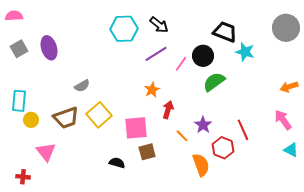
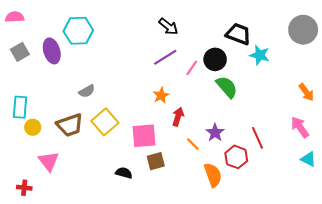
cyan hexagon: (124, 29) -> (78, 31), moved
green semicircle: (214, 82) -> (227, 87), turned 85
orange arrow: (289, 87) -> (306, 92), turned -108

